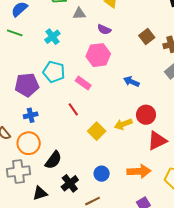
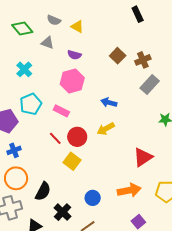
gray triangle: (79, 14) -> (47, 43), turned 32
cyan pentagon: (54, 72) -> (31, 104), turned -30
red circle: (146, 115) -> (77, 137), moved
yellow arrow: (123, 124) -> (106, 129), moved
yellow square: (97, 131) -> (72, 161), moved

